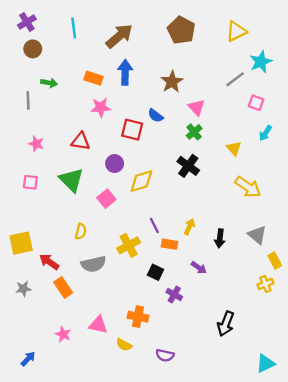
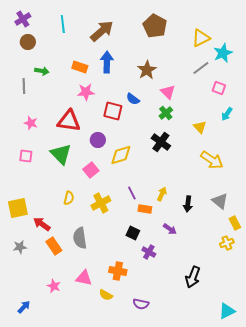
yellow triangle: (236, 31) -> (201, 38), moved
red triangle: (81, 141) -> (69, 121), size x1.4
yellow cross: (129, 245) -> (101, 203), moved
gray semicircle: (94, 264) -> (80, 238), moved, turned 95

